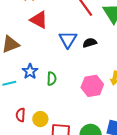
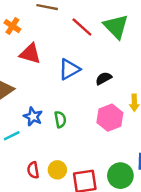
blue triangle: (68, 39) -> (69, 69), turned 42
black semicircle: (90, 43) -> (104, 78), moved

